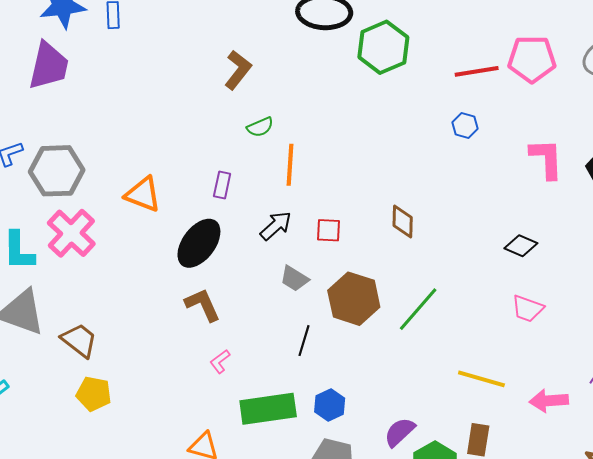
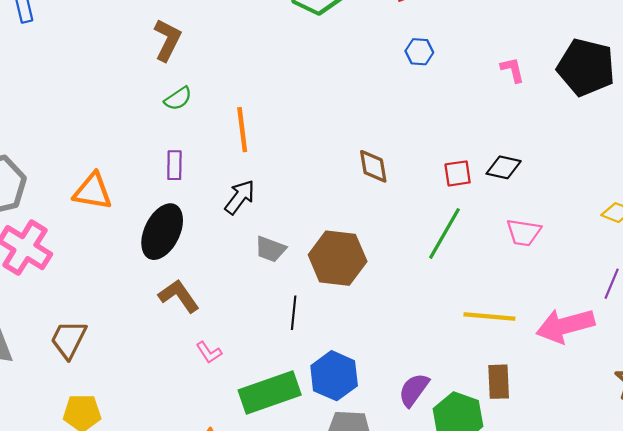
green semicircle: (260, 127) -> (178, 99), moved
pink L-shape: (546, 159) -> (513, 70), size x0.6
red square: (329, 230) -> (458, 173), moved
green line: (418, 309) -> (445, 233), moved
brown trapezoid: (79, 340) -> (69, 339), moved, turned -90
pink L-shape: (220, 361) -> (209, 352), turned -75
pink arrow: (549, 401) -> (565, 326), size x1.4
blue hexagon: (330, 405) -> (334, 376), size x1.4

